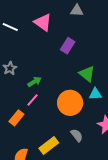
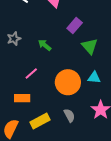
green triangle: (87, 74) -> (90, 46), moved
green arrow: (34, 82) -> (45, 45), moved, turned -120
orange rectangle: (16, 118) -> (22, 98), moved, turned 42

